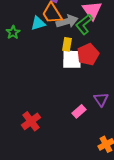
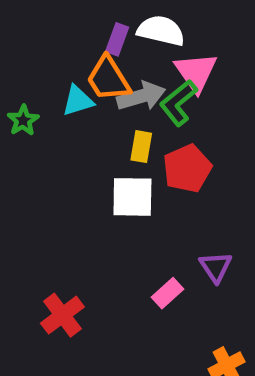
white square: (72, 59) -> (132, 197), moved

